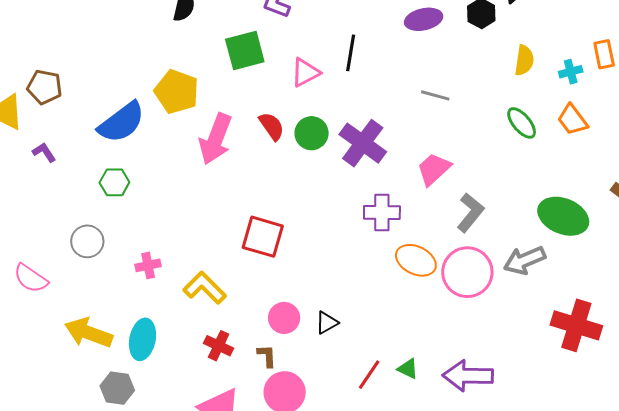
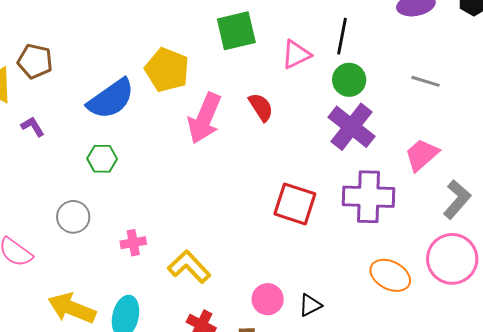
green circle: (312, 133) -> (349, 80), moved
purple cross: (382, 212) -> (369, 197), size x1.4
red square: (263, 237) -> (295, 204), moved
orange ellipse: (416, 260) -> (390, 275), moved

